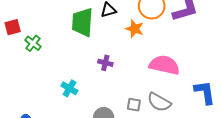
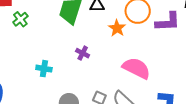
cyan cross: (69, 88) -> (44, 69), turned -35

